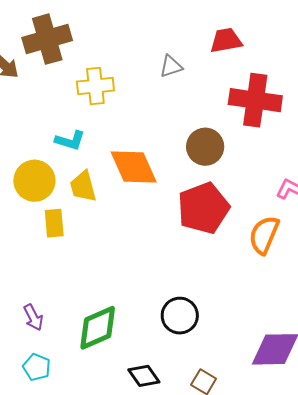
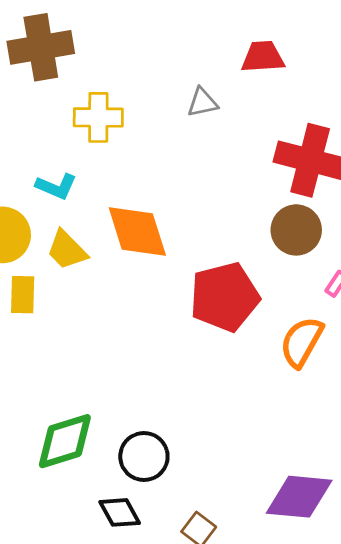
red trapezoid: (226, 40) -> (263, 57), moved
brown circle: (205, 147) -> (296, 230), moved
yellow trapezoid: (83, 186) -> (67, 250), turned -36
black circle: (180, 316) -> (144, 457), moved

